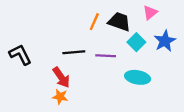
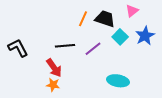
purple line: (106, 56) -> (93, 49), turned -42
cyan ellipse: (138, 77) -> (118, 81), moved

